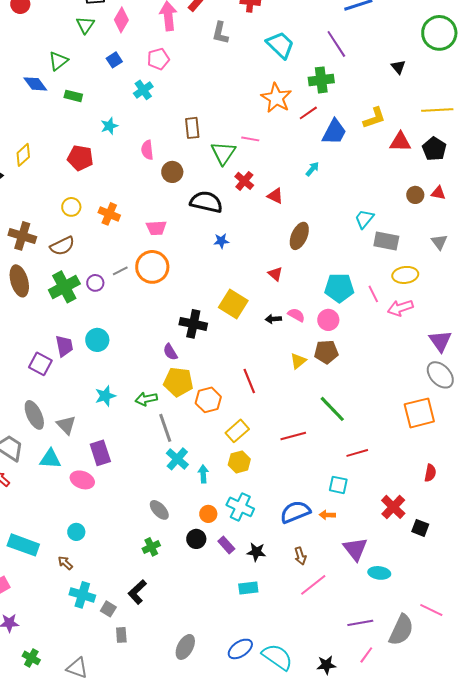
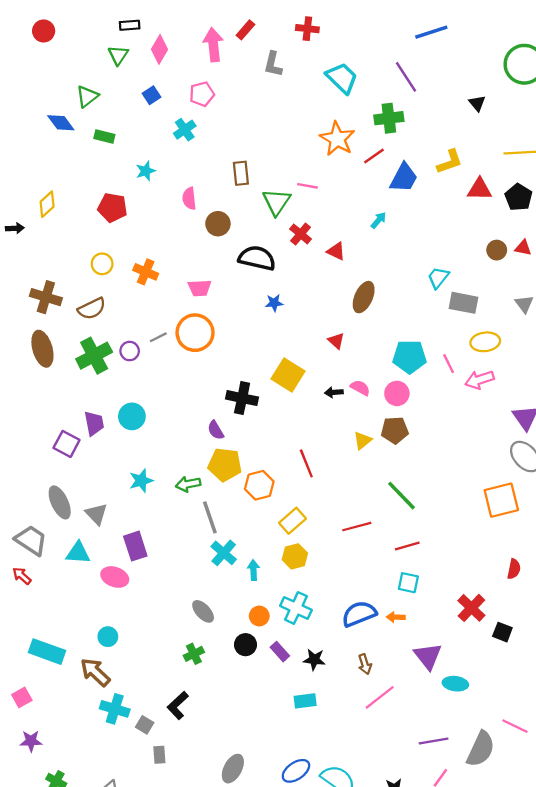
red line: (357, 453) -> (407, 546), moved
brown arrow: (65, 563) -> (95, 672), size x1.8

